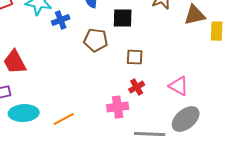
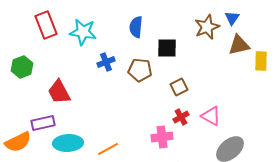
blue cross: (61, 20) -> (106, 62), moved
brown square: (135, 57) -> (179, 87), turned -30
pink triangle: (179, 86) -> (211, 116), moved

